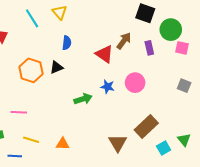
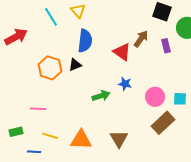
blue semicircle: (67, 43) -> (85, 41), size x1.6
pink circle: (135, 83) -> (155, 97), moved
brown triangle: (118, 143) -> (119, 139), moved
orange triangle: (63, 144) -> (81, 140), size x1.6
cyan square: (164, 148) -> (180, 99), moved, turned 32

